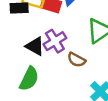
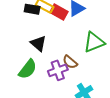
purple cross: (55, 41) -> (58, 70), moved

